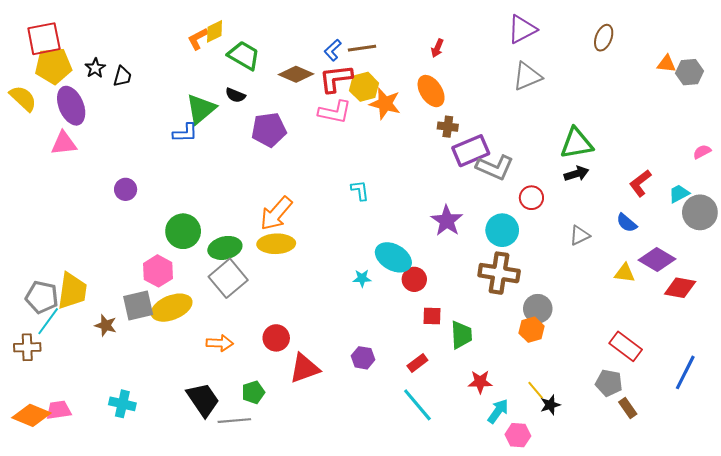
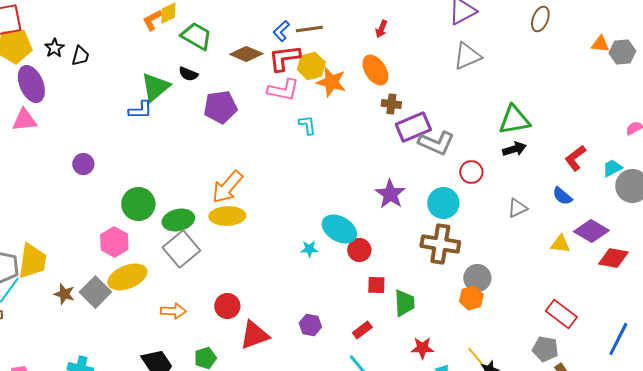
cyan L-shape: (360, 190) -> (307, 125), moved
gray square: (138, 305) -> (95, 292), moved, turned -32

